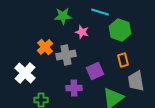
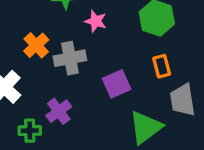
purple cross: (74, 88) -> (59, 111), moved, turned -35

